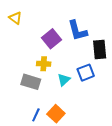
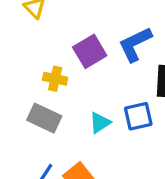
blue L-shape: (77, 31) -> (135, 44), turned 70
yellow cross: (44, 64) -> (55, 79), moved

